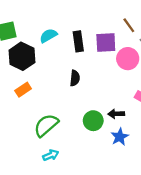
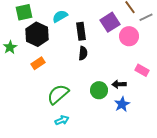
black rectangle: (78, 41) -> (81, 31), moved
purple square: (106, 43) -> (110, 22), turned -30

